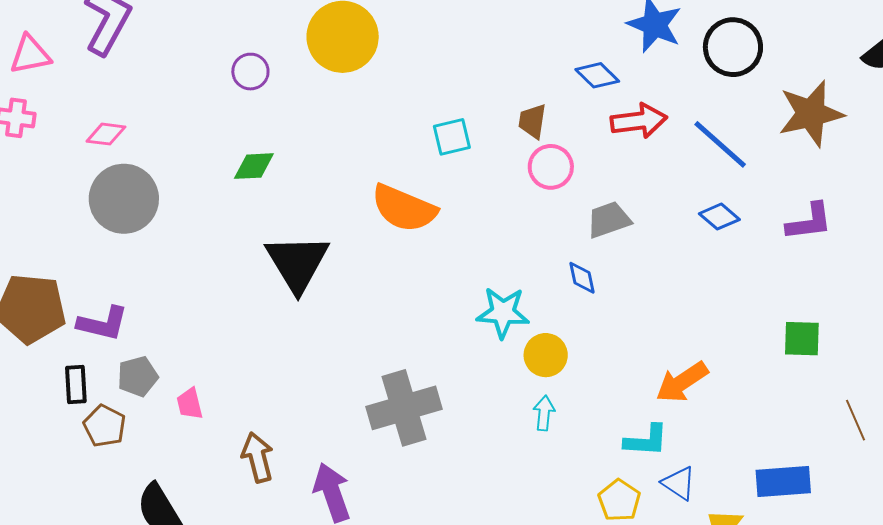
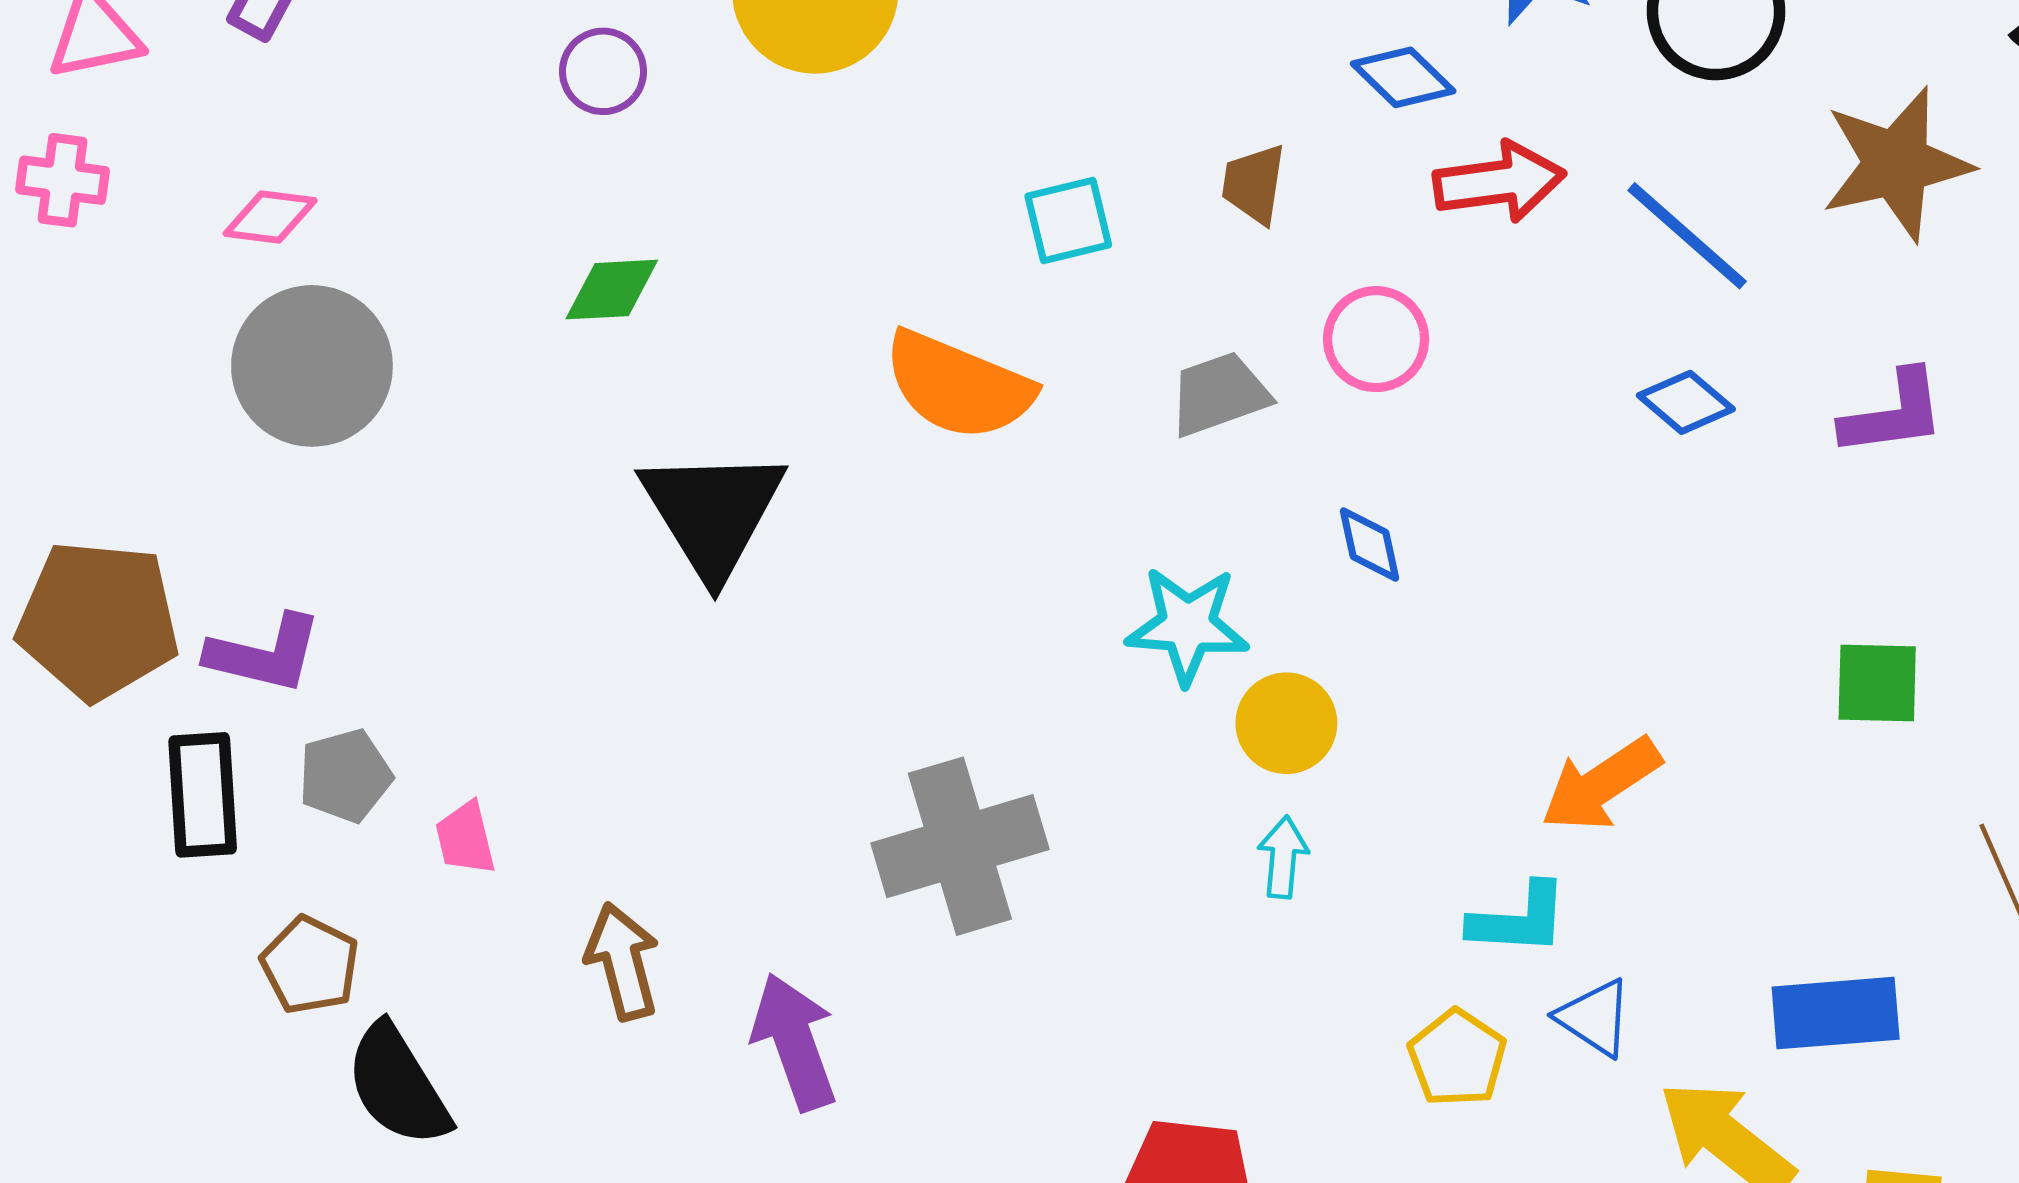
pink circle: (551, 167) -> (1376, 339), moved
gray trapezoid: (609, 220) -> (1219, 394), moved
black rectangle: (76, 385) -> (203, 795), size x1.4
brown pentagon: (105, 426) -> (310, 965), moved

